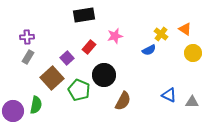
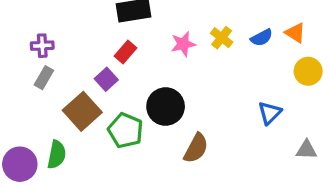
yellow cross: (161, 34) -> (222, 38), moved
red rectangle: (89, 47) -> (126, 52), moved
blue semicircle: (149, 50) -> (262, 38), moved
blue triangle: (169, 95) -> (270, 113), moved, turned 49

